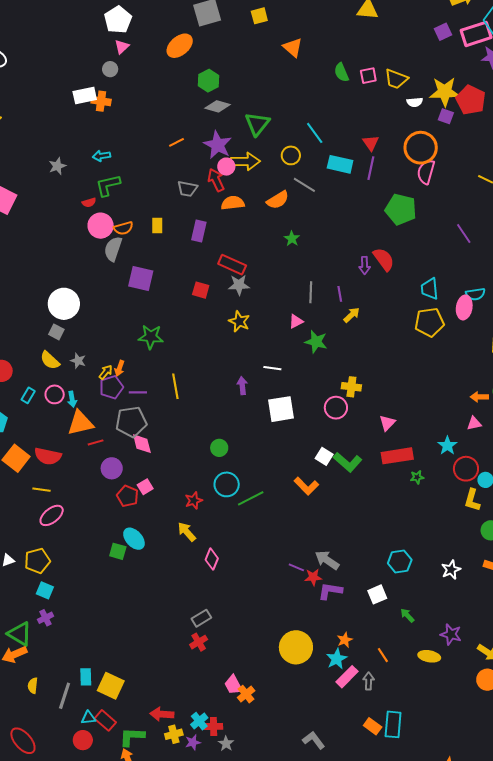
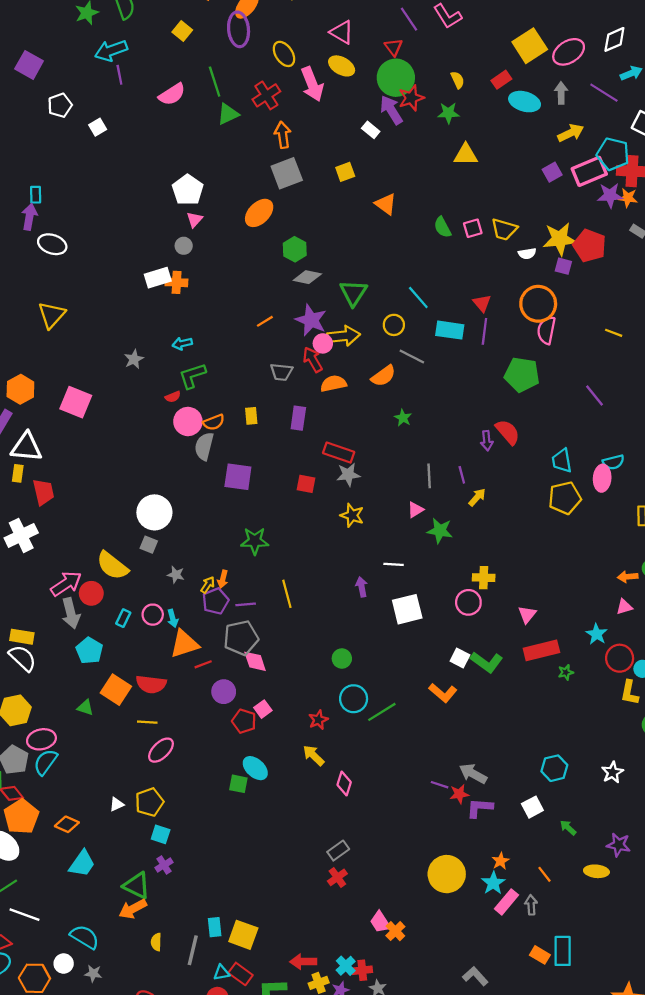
yellow semicircle: (50, 360) -> (112, 566), moved, size x1.4

